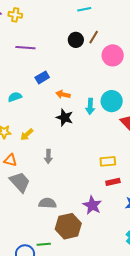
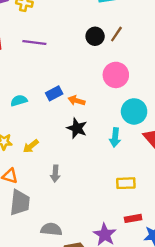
pink circle: (113, 55) -> (116, 75), moved
blue rectangle: (42, 77) -> (54, 93), moved
cyan arrow: (90, 106) -> (115, 137), moved
gray trapezoid: (20, 182) -> (20, 203), turned 45
red rectangle: (113, 182) -> (133, 218), moved

